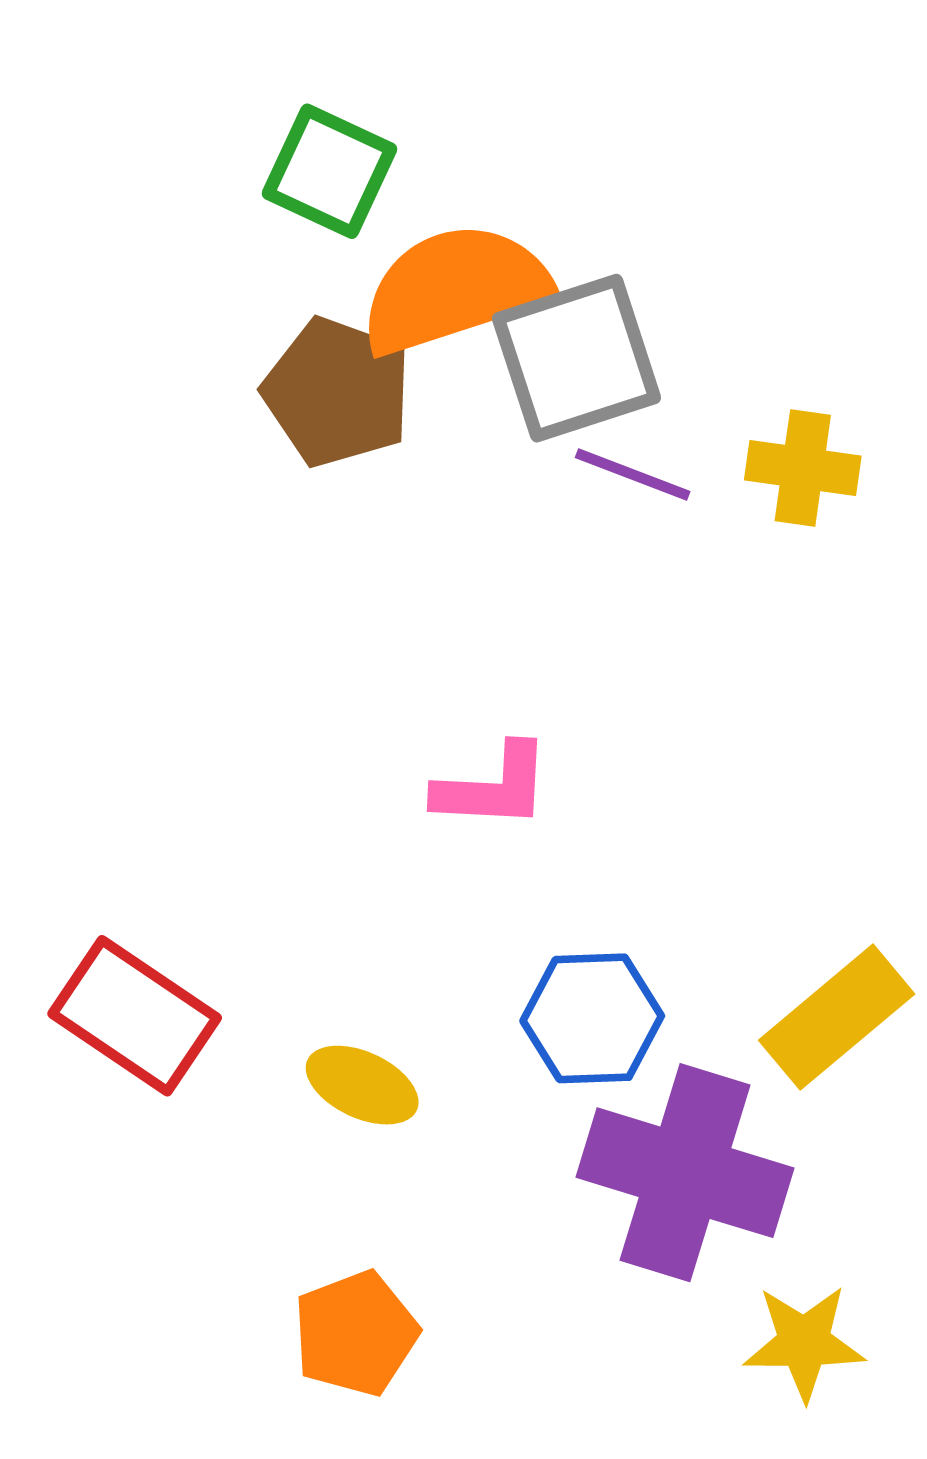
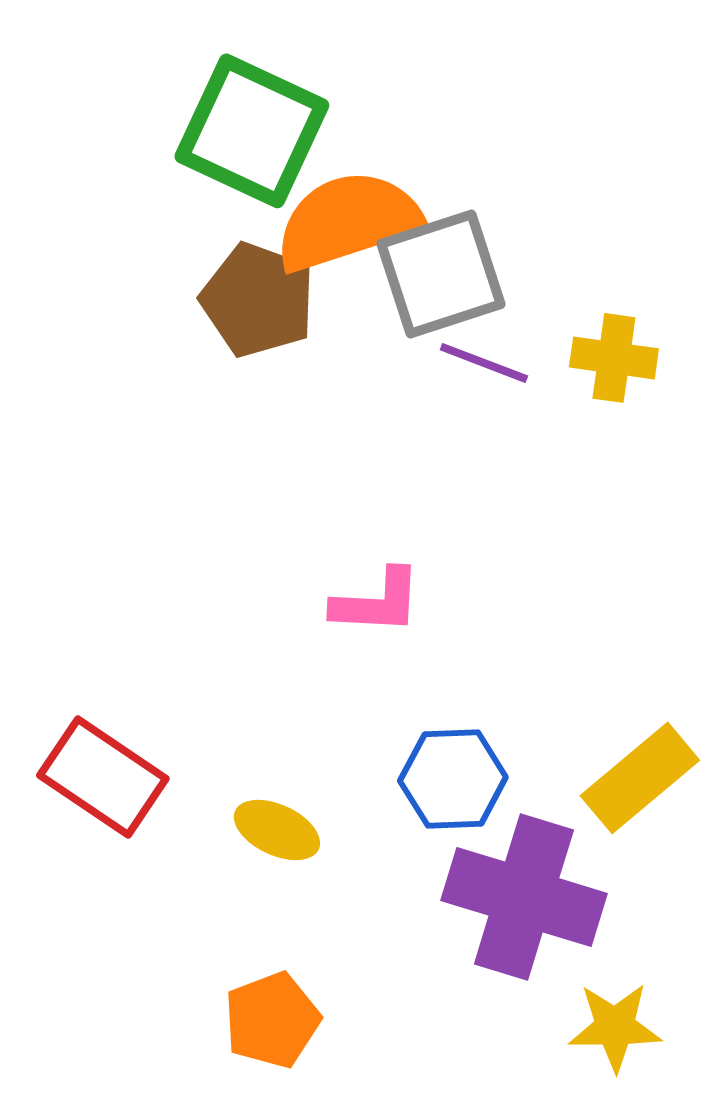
green square: (329, 171) -> (252, 131), size x1.5

